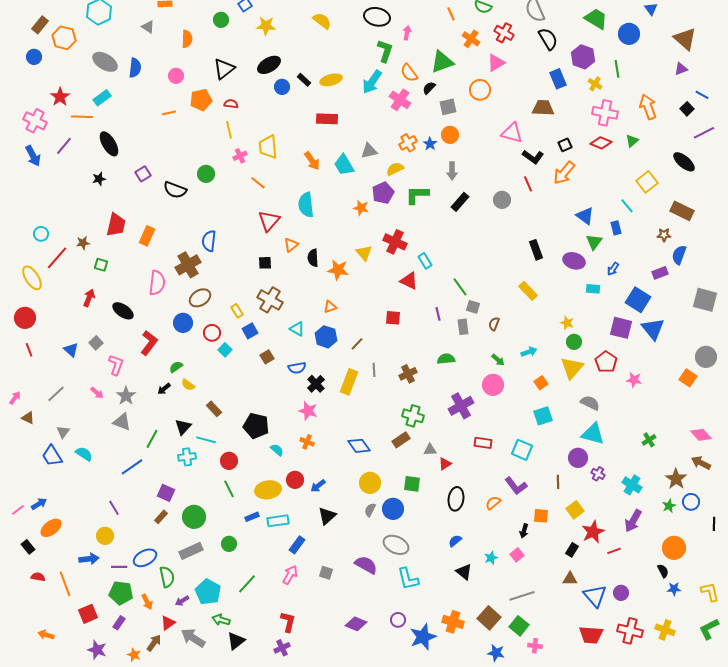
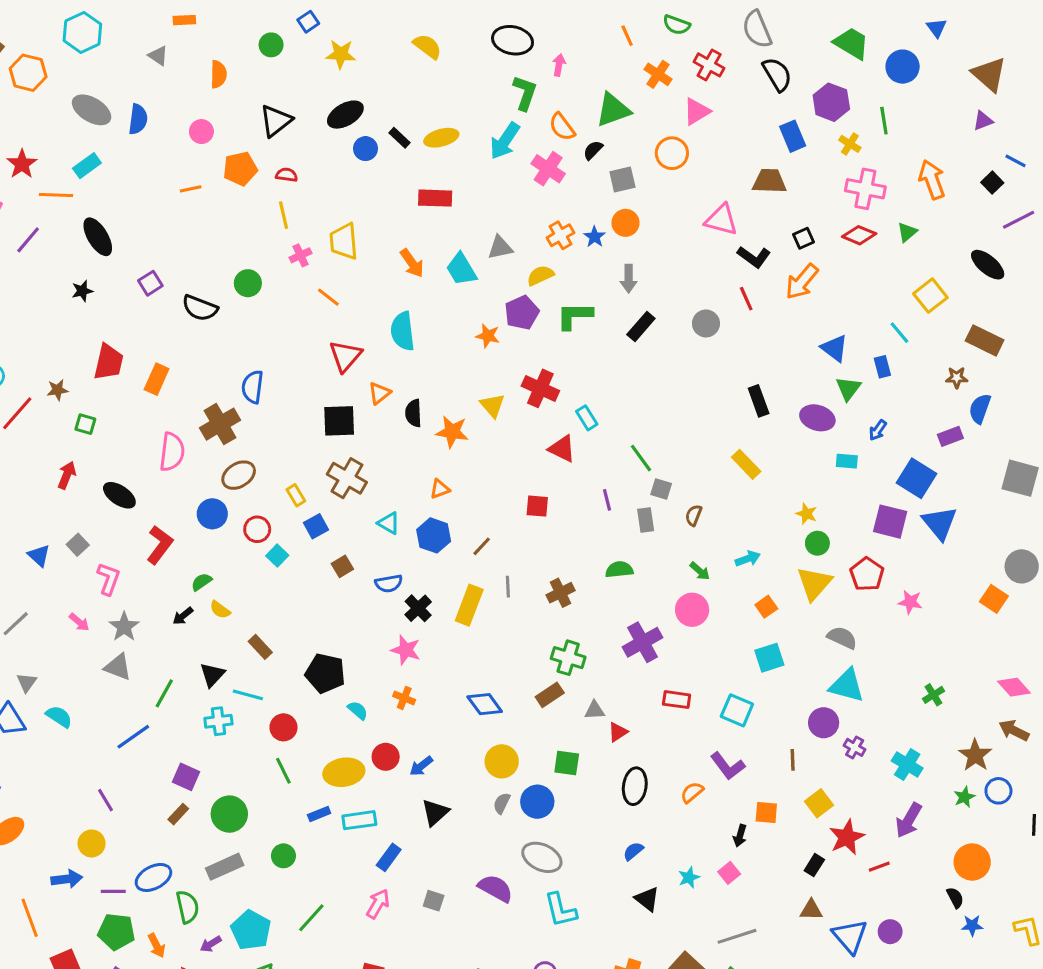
black square: (265, 263) -> (339, 421), size x1.6

